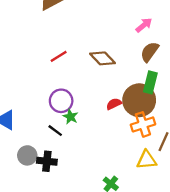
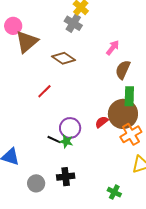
brown diamond: (102, 58) -> (63, 58), moved
purple circle: (61, 101) -> (70, 128), moved
black line: (55, 131) -> (54, 140), moved
black cross: (47, 161) -> (66, 177), moved

